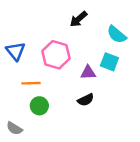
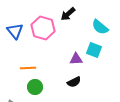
blue triangle: (16, 51) -> (15, 31), moved
pink hexagon: (56, 55) -> (43, 28), moved

